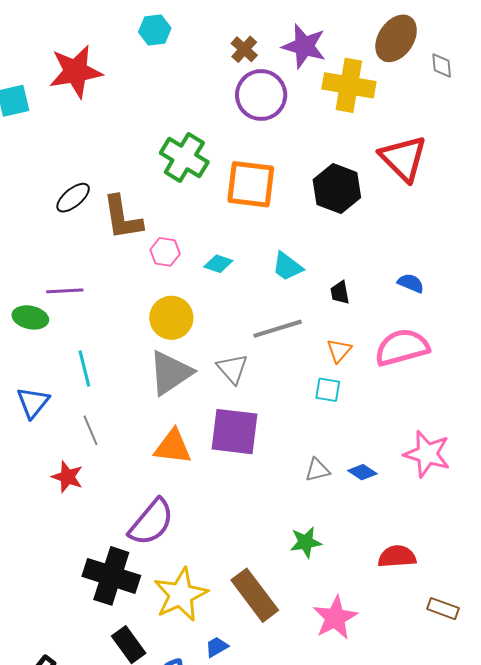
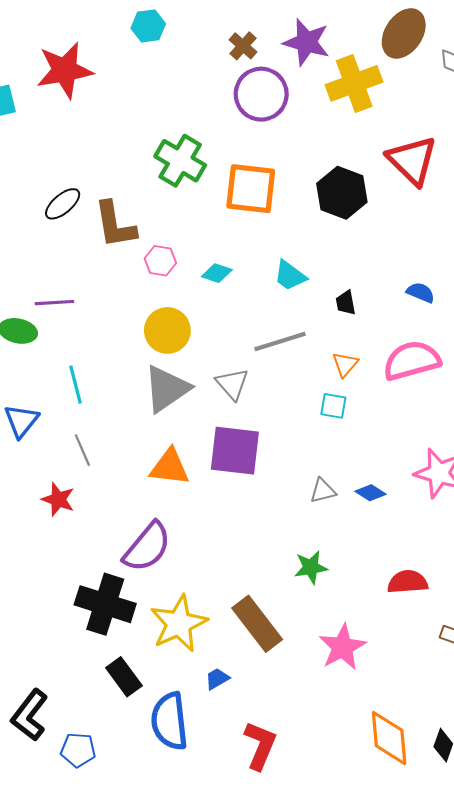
yellow cross: (349, 85) -> (354, 83), turned -30

